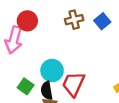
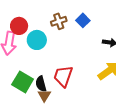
cyan circle: (52, 71) -> (37, 40), moved
green square: (26, 86) -> (23, 82), size x1.5

